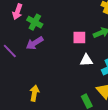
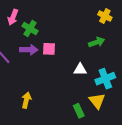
pink square: (79, 37) -> (49, 49), moved
purple arrow: (35, 43) -> (29, 50), turned -150

